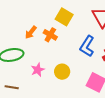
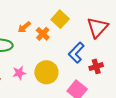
pink star: (38, 70) -> (19, 73), moved
yellow circle: (62, 72) -> (46, 72), size x1.5

